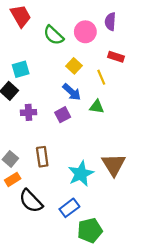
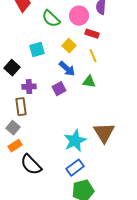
red rectangle: (116, 57) -> (92, 34), moved
cyan square: (21, 69) -> (37, 50), moved
brown rectangle: (42, 157) -> (21, 107), moved
blue rectangle: (69, 208) -> (75, 168), moved

